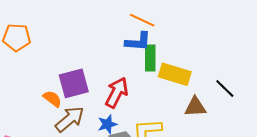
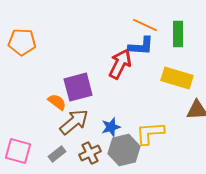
green rectangle: (150, 58) -> (178, 34), moved
red arrow: (117, 93) -> (120, 64), moved

